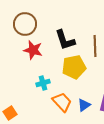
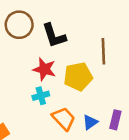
black L-shape: (65, 40) -> (54, 36), moved
red star: (33, 50) -> (44, 69), moved

